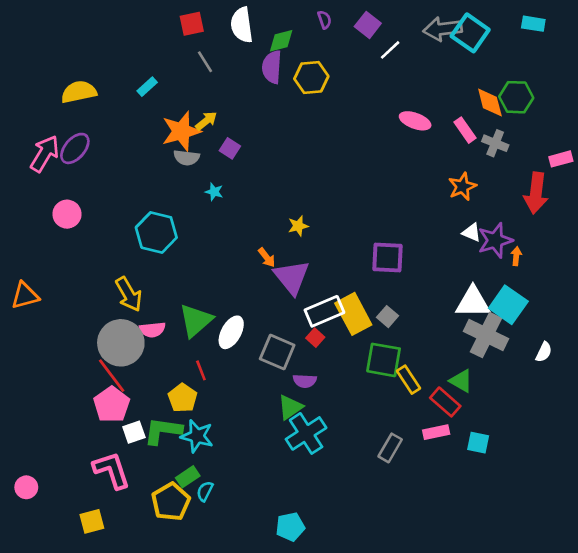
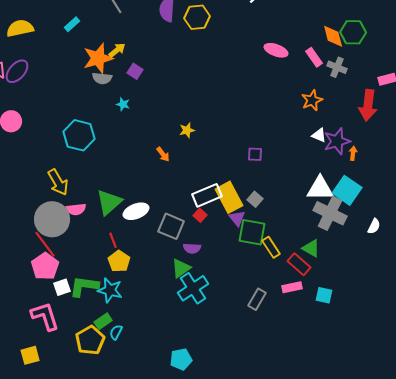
purple square: (387, 257) -> (255, 154), size x0.6
purple triangle: (292, 277) -> (237, 218), moved, size x0.6
white ellipse: (231, 332) -> (136, 211), turned 40
yellow pentagon: (183, 398) -> (119, 261), moved

